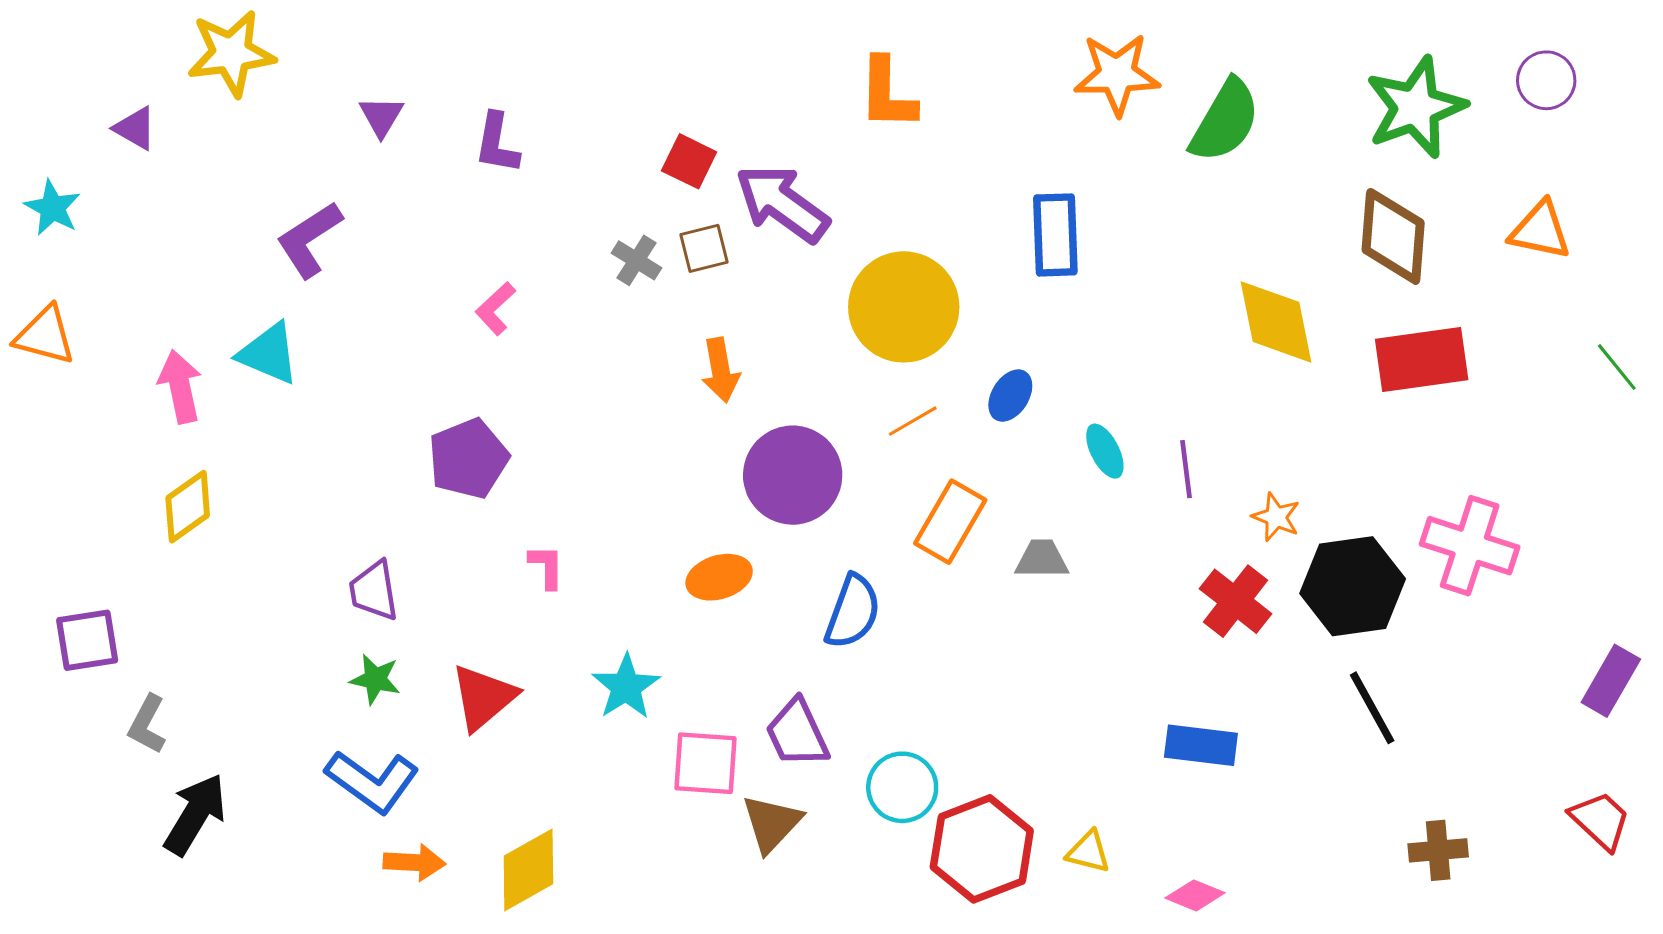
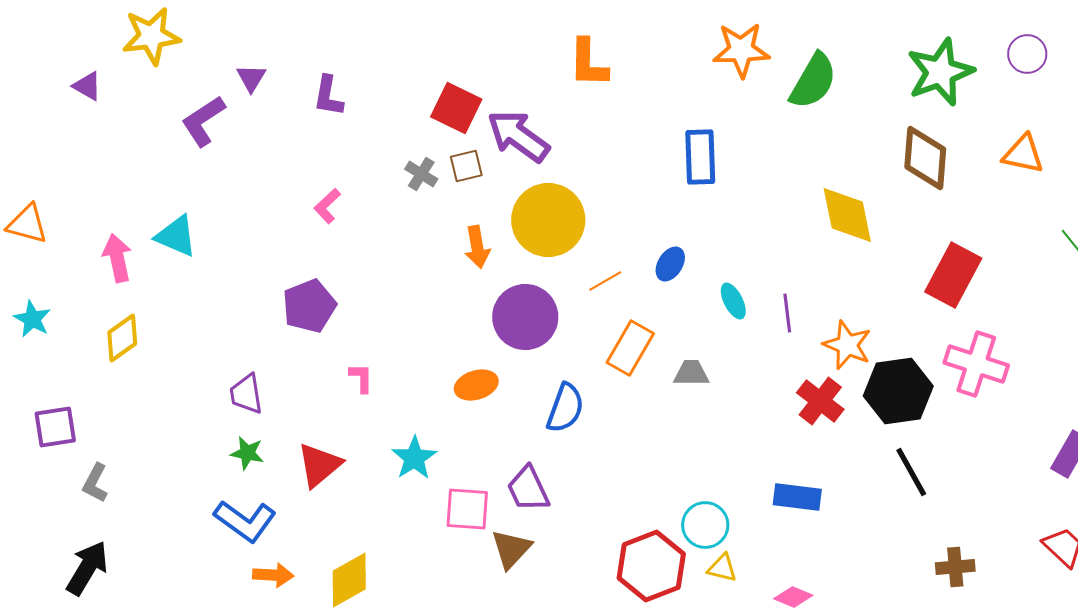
red square: (689, 161) -> (456, 108), size x1.4
cyan star: (53, 208) -> (32, 319), moved
purple L-shape: (309, 239) -> (203, 121), moved
yellow circle: (904, 307) -> (548, 220), moved
red rectangle: (1422, 359) -> (953, 275), moved, turned -54
orange star: (1276, 517) -> (847, 345), size x1.5
cyan circle: (902, 787) -> (705, 525), moved
black arrow: (195, 814) -> (87, 568), moved

